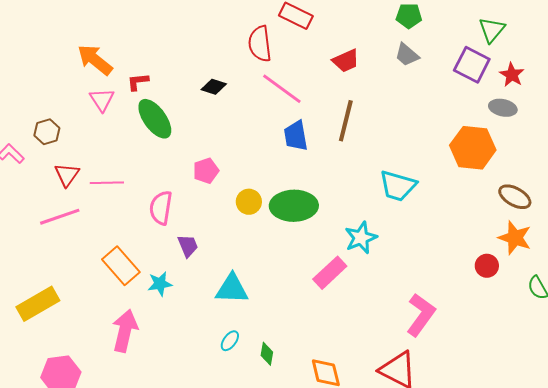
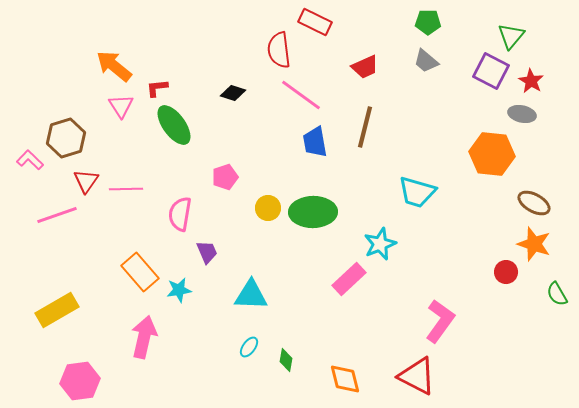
brown hexagon: (47, 132) -> (66, 138), size x1.5
pink line: (60, 217) -> (57, 215), moved

